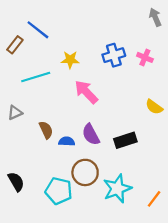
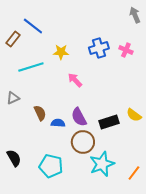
pink arrow: (86, 92) -> (75, 80), size x0.7
yellow semicircle: (154, 107) -> (134, 115), moved
brown circle: (85, 172) -> (83, 142), moved

